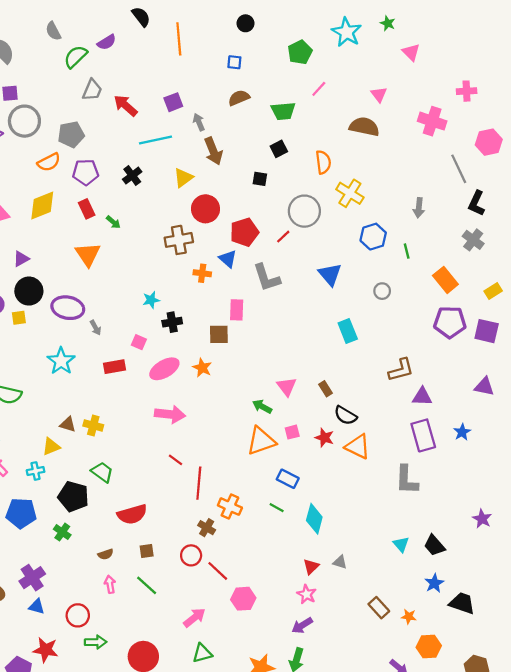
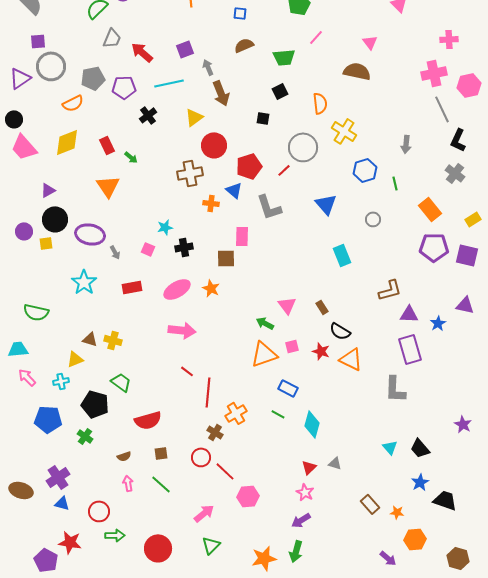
pink cross: (432, 121) -> (434, 73), moved, turned -30
purple pentagon: (86, 172) -> (124, 87), moved
pink square: (139, 342) -> (148, 249), moved
blue star: (462, 432) -> (438, 323), moved
orange cross: (230, 507) -> (236, 413), turned 35
green triangle: (202, 653) -> (211, 545), turned -30

